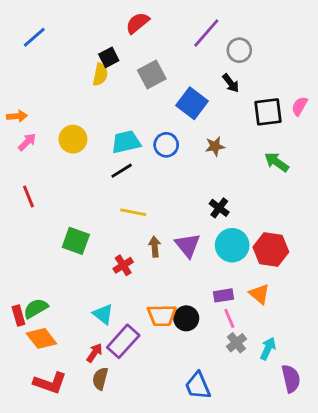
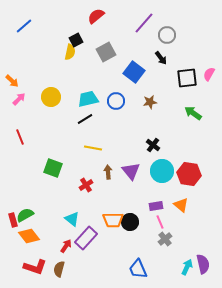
orange arrow: (17, 116) -> (12, 81), turned 48
cyan arrow: (268, 348) -> (187, 267), moved
brown semicircle: (100, 379) -> (59, 269), moved

